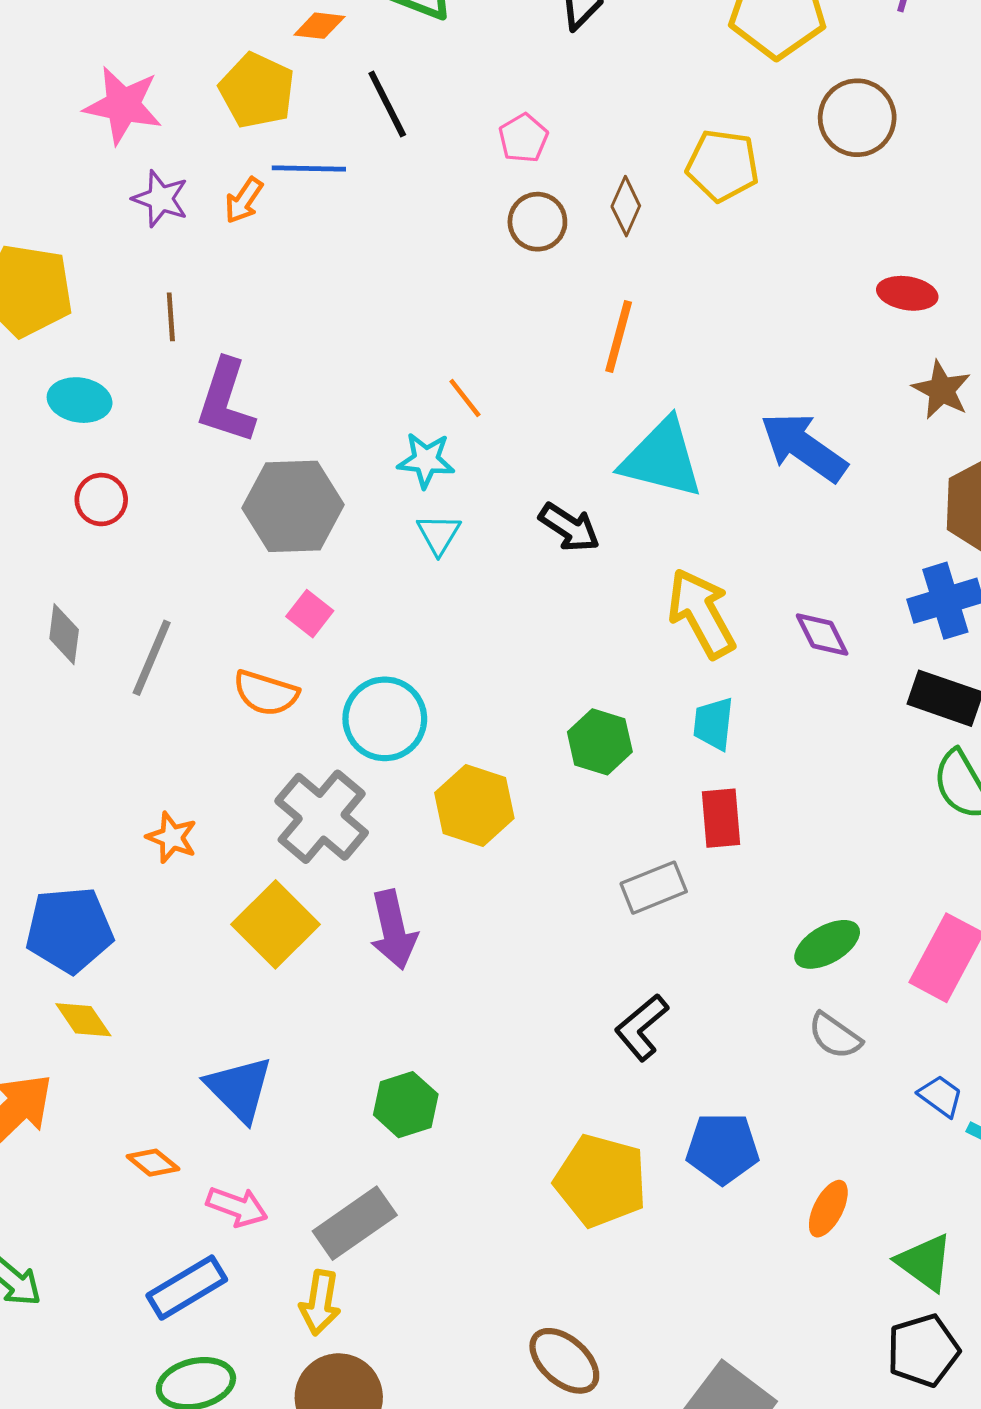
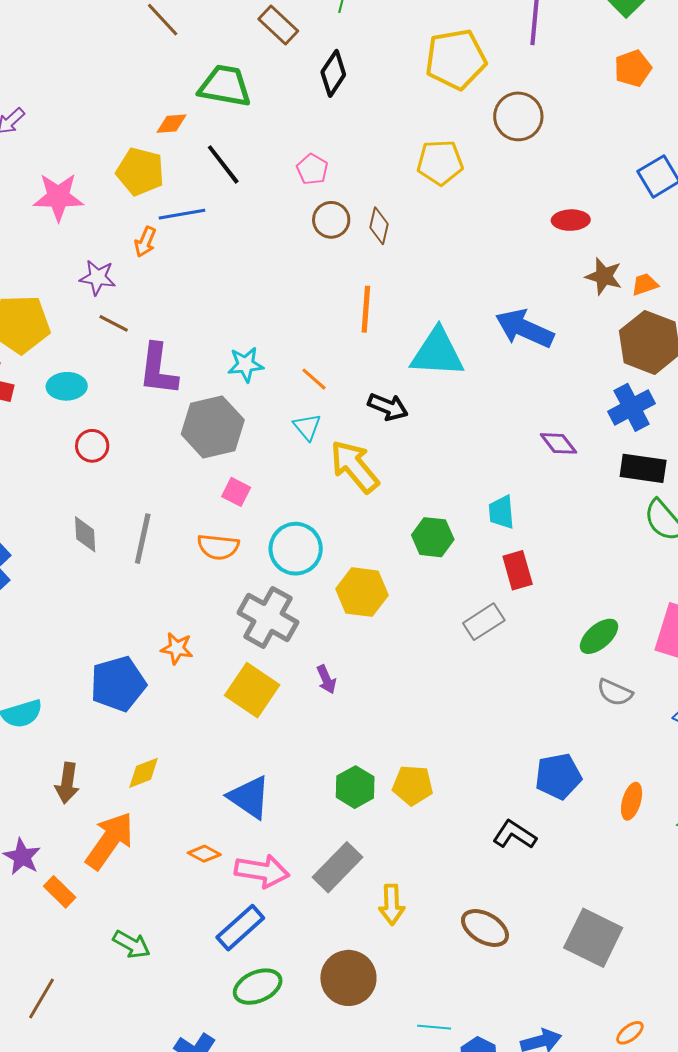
purple star: (160, 199) -> (98, 277), moved
brown diamond: (626, 206) -> (379, 226), moved
brown line: (171, 317) -> (114, 323), turned -48
orange line: (619, 336) -> (366, 309), moved
orange line: (465, 398) -> (314, 379), moved
cyan star: (426, 460) -> (246, 365), moved
yellow arrow: (701, 613) -> (355, 466), moved
blue pentagon: (69, 930) -> (118, 684), moved
purple arrow: (393, 930) -> (326, 679), size x0.6
yellow diamond: (83, 1020) -> (144, 773), turned -66
black L-shape: (642, 1027) -> (515, 835), moved, turned 84
yellow pentagon: (601, 1181) -> (413, 785), moved, size x0.7
pink arrow: (237, 1207) -> (262, 871), size x1.4
yellow arrow: (320, 1303) -> (392, 905), moved

